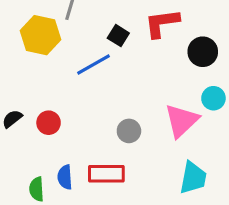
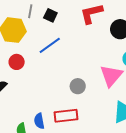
black square: (118, 36) -> (50, 15), moved
red circle: (49, 123) -> (17, 62), moved

